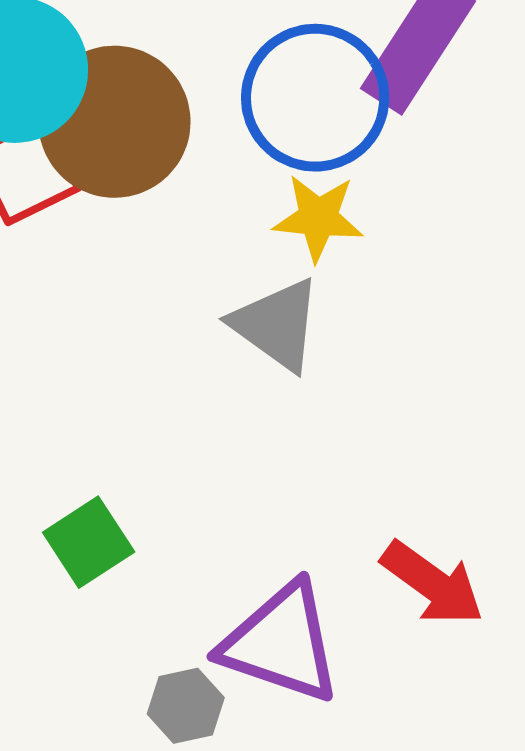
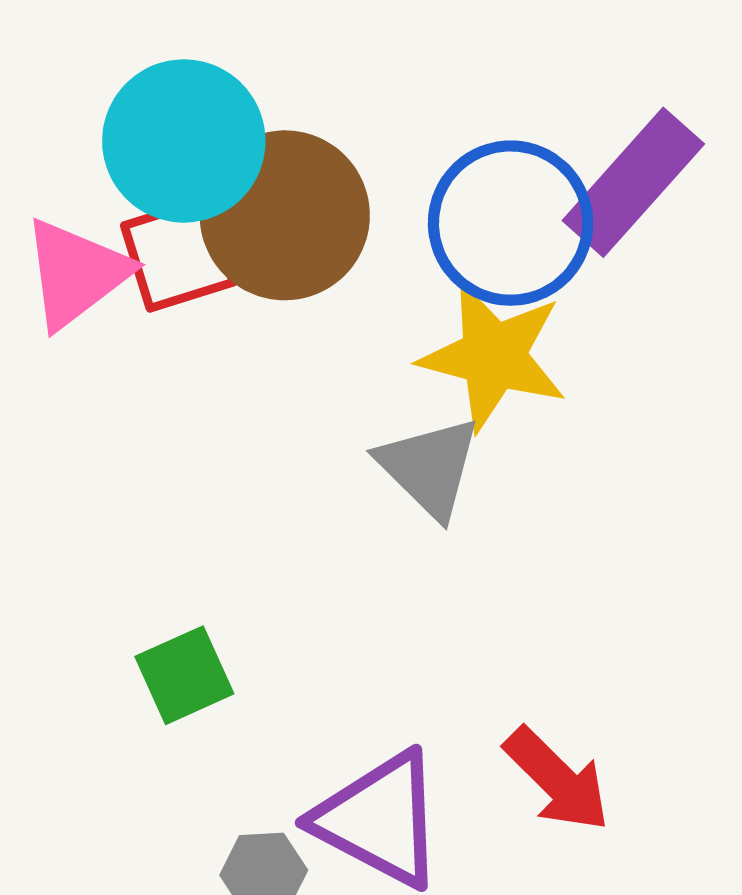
yellow star: (318, 218) -> (493, 356), size x1.5

